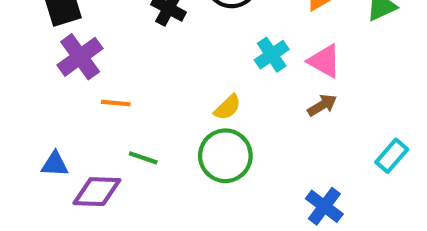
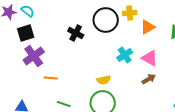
yellow semicircle: (227, 107) -> (104, 80), turned 32

